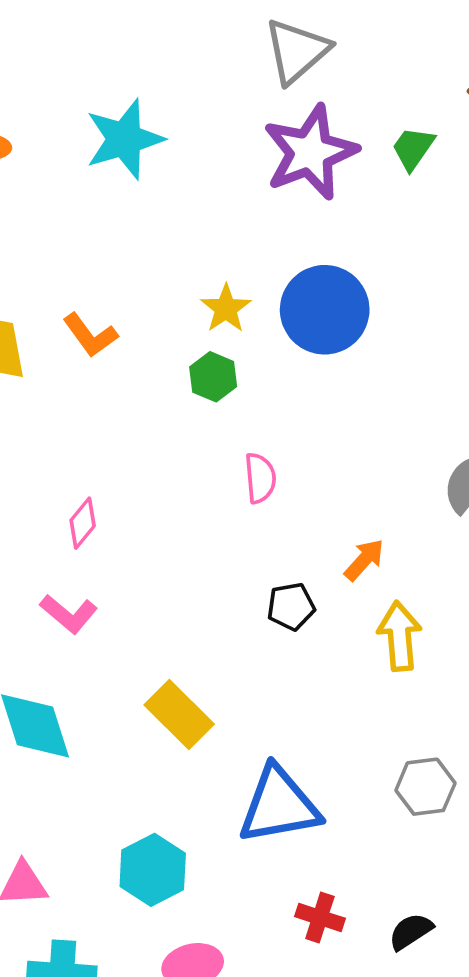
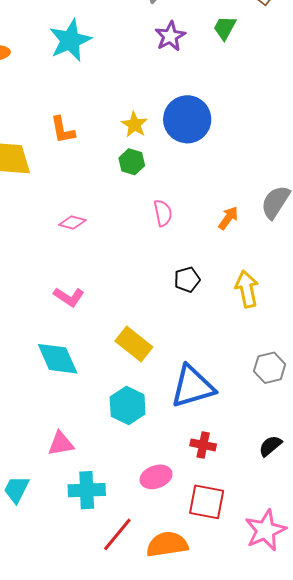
purple star: (310, 152) -> (170, 36), size x0.6
orange L-shape: (90, 335) -> (63, 130), moved, turned 32
pink diamond: (83, 523) -> (72, 223), moved, turned 72
orange arrow: (364, 560) -> (228, 218), moved
cyan hexagon: (153, 870) -> (128, 405), moved
red cross: (320, 917) -> (203, 445), moved

